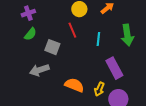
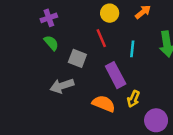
green semicircle: (30, 34) -> (51, 43), turned -80
purple rectangle: (114, 68) -> (116, 75), moved
yellow arrow: (99, 89) -> (133, 99), moved

